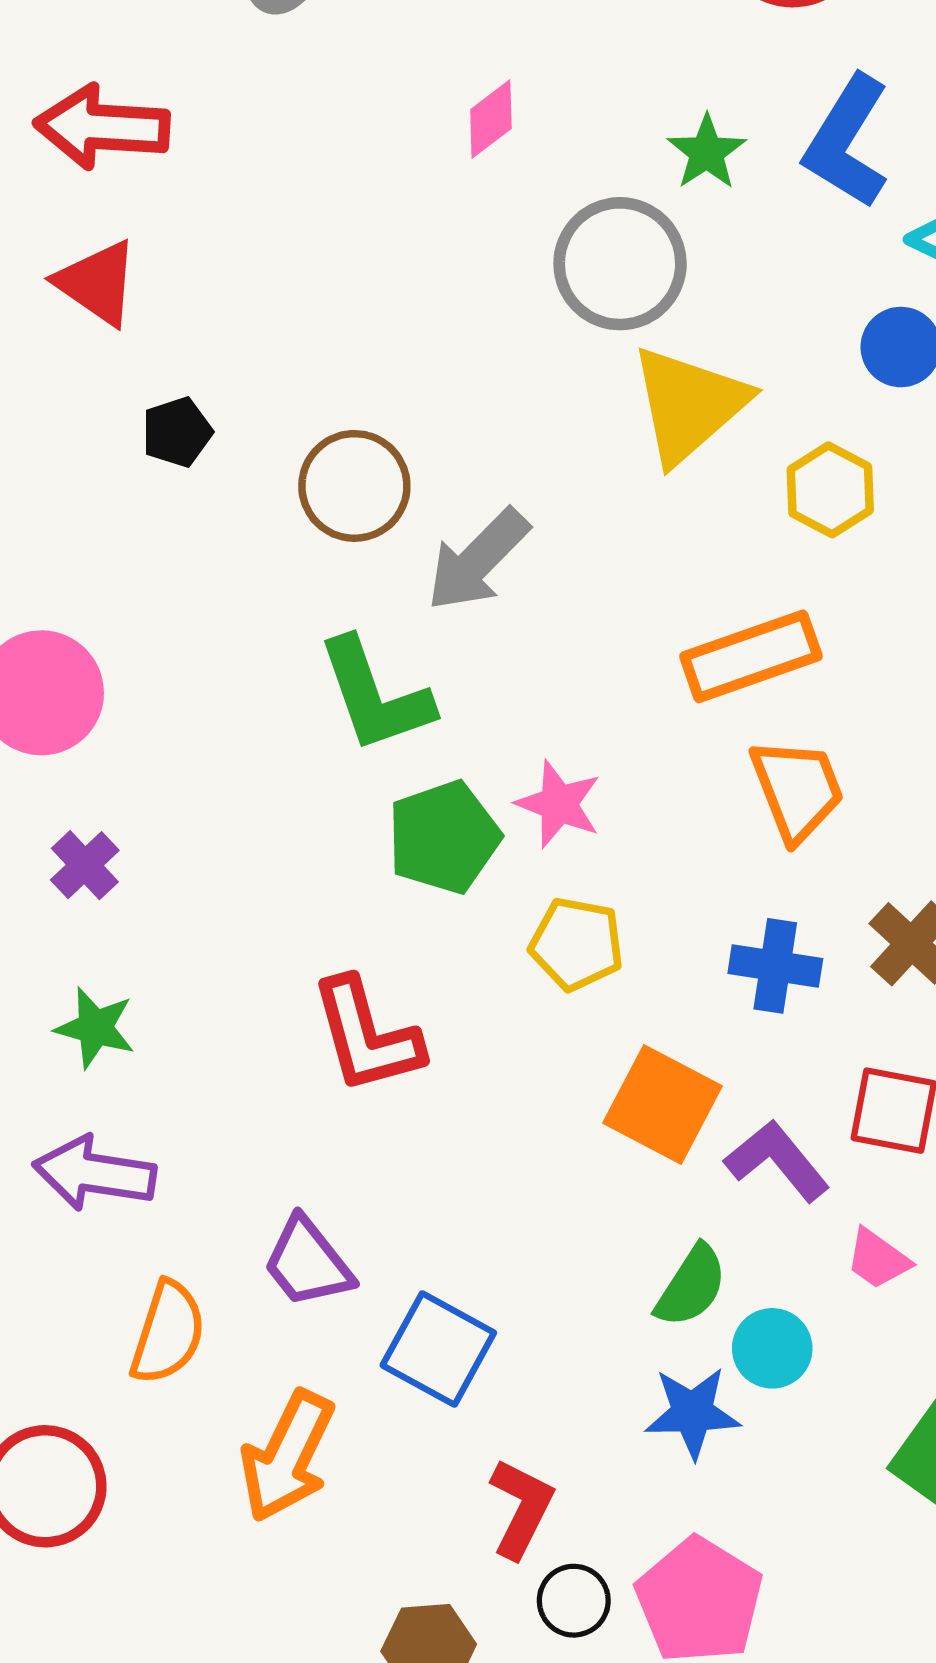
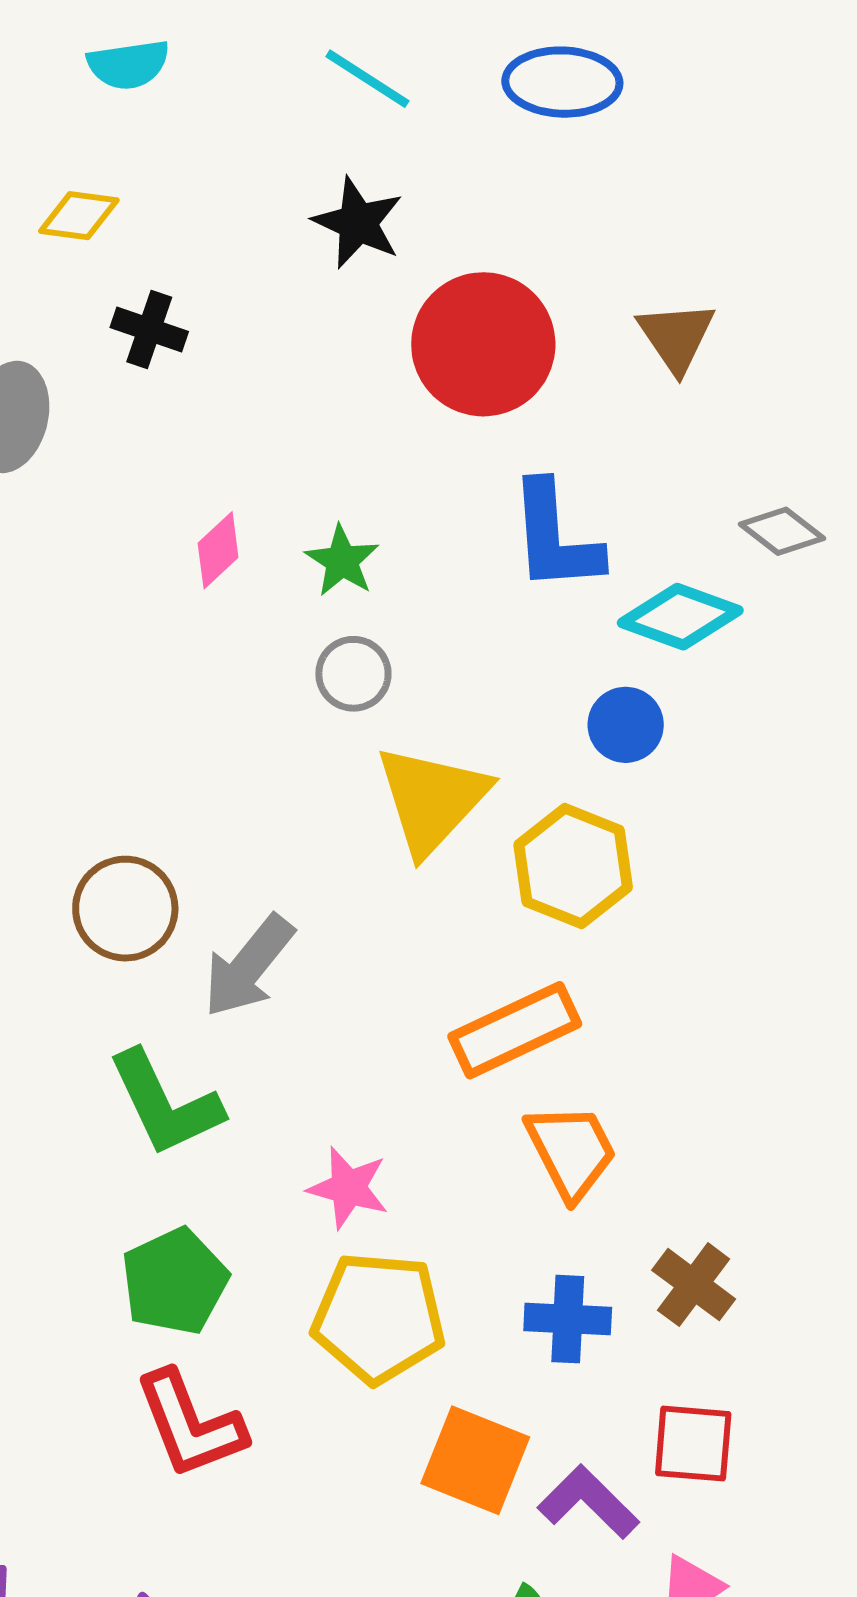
blue L-shape: (847, 142) -> (555, 537), turned -30
green star: (707, 152) -> (342, 561), moved
gray circle: (620, 264) -> (353, 674), size x0.6
yellow hexagon: (830, 490) -> (573, 866), size x1.4
green pentagon: (444, 837) -> (175, 1281), moved
yellow pentagon: (577, 944) -> (379, 1318), size x1.5

